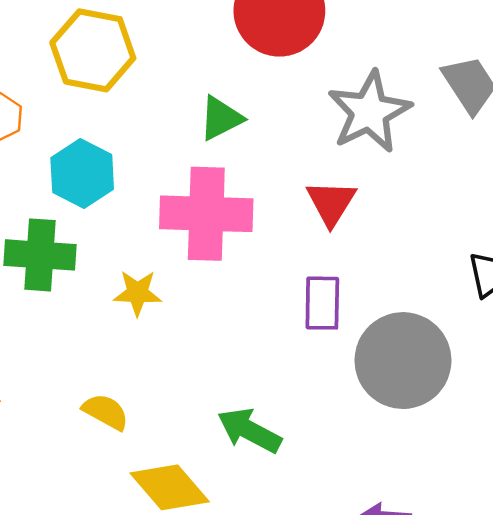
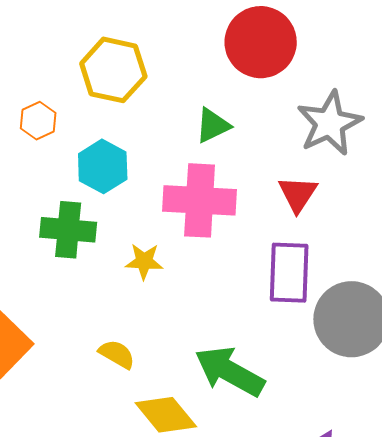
purple rectangle: (322, 303) -> (289, 273), size x1.4
green arrow: (249, 430) -> (230, 371), size x1.4

